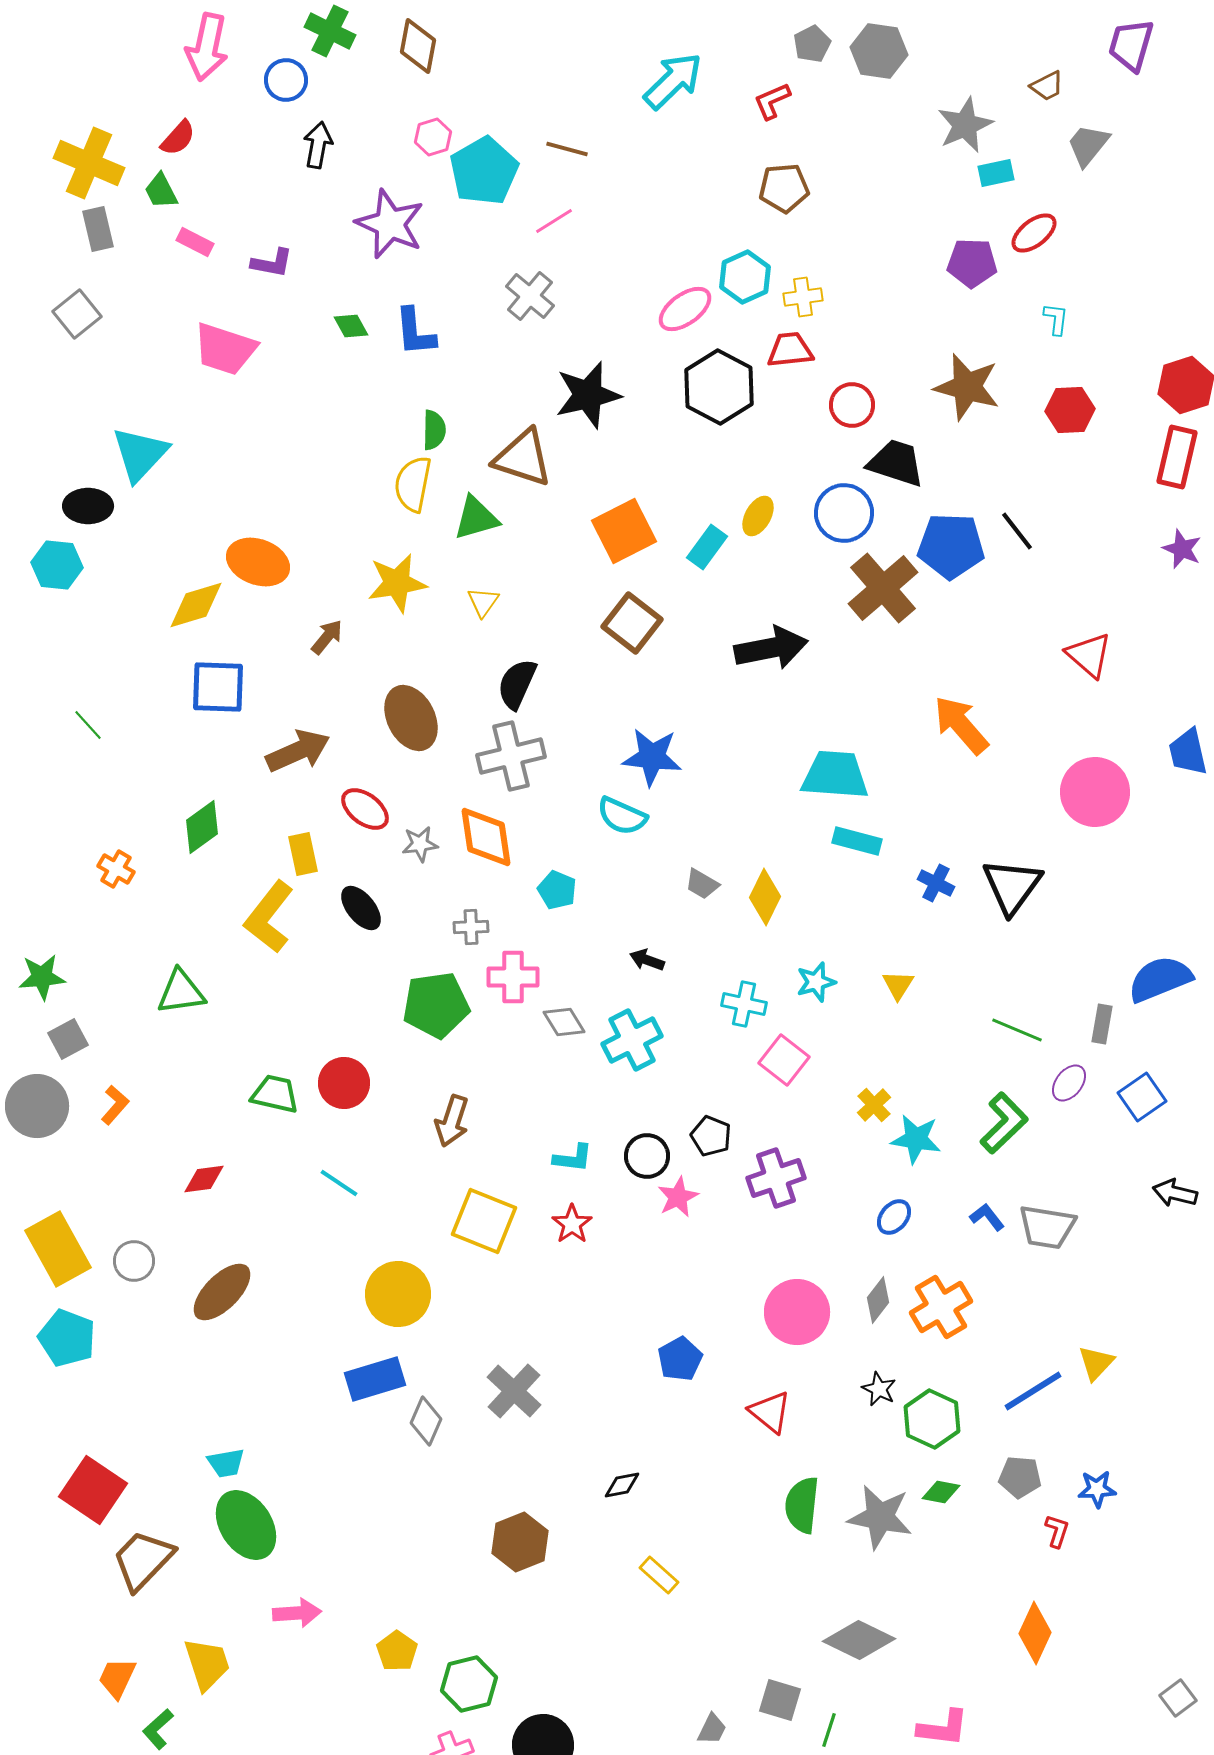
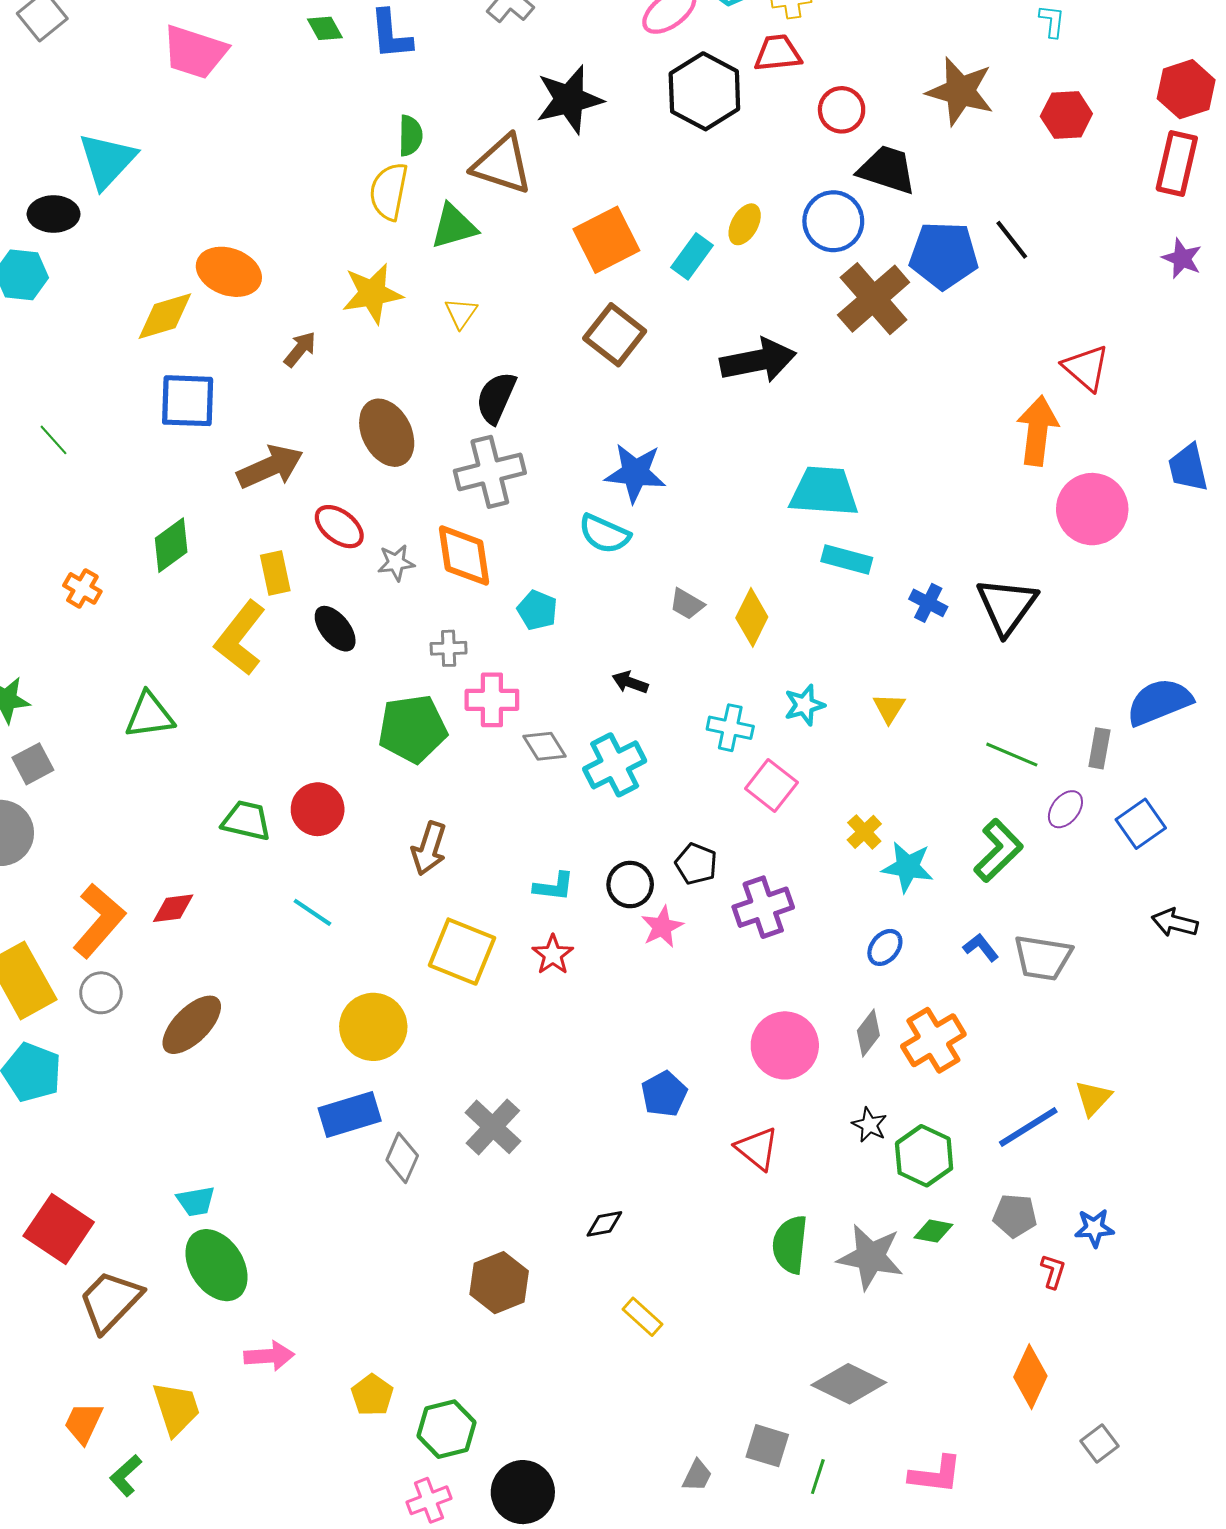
orange arrow: (961, 725) -> (1038, 431), moved, turned 48
orange L-shape: (115, 1105) -> (99, 921), moved, size x1.8
gray square: (1178, 1698) -> (1099, 1444), moved

